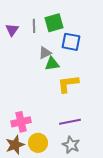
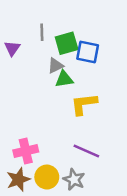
green square: (54, 23) -> (67, 43), moved
purple triangle: (12, 30) -> (12, 48), moved
purple line: (70, 122) -> (86, 151), turned 35
gray star: (71, 145) -> (74, 179), moved

